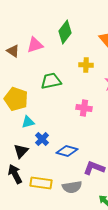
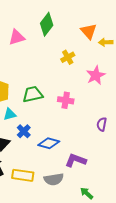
yellow cross: (86, 65) -> (68, 57), turned -32
green trapezoid: (51, 81) -> (33, 94), moved

